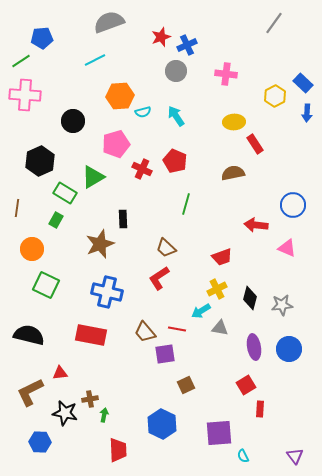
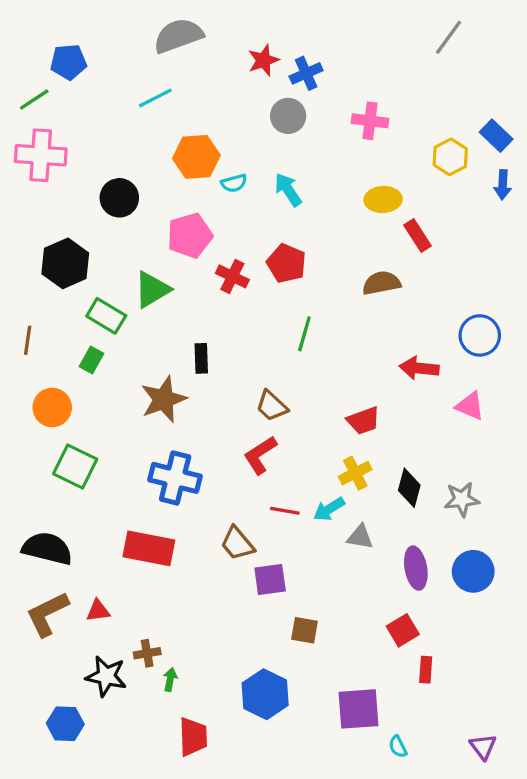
red line: (177, 329) -> (285, 511), moved
brown square: (186, 385) -> (304, 630), turned 36
brown L-shape: (30, 392) -> (47, 614), moved

